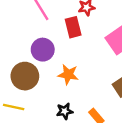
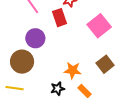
orange star: (68, 75) -> (73, 70), moved

